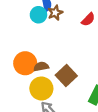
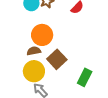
orange circle: (25, 63) -> (42, 35), moved

